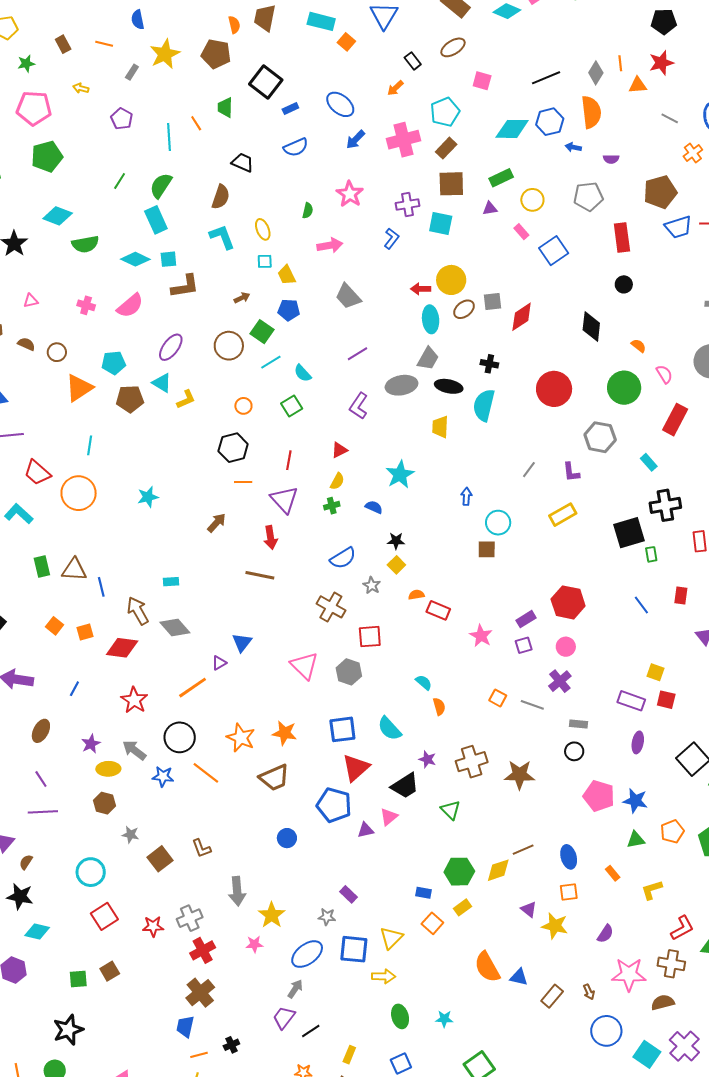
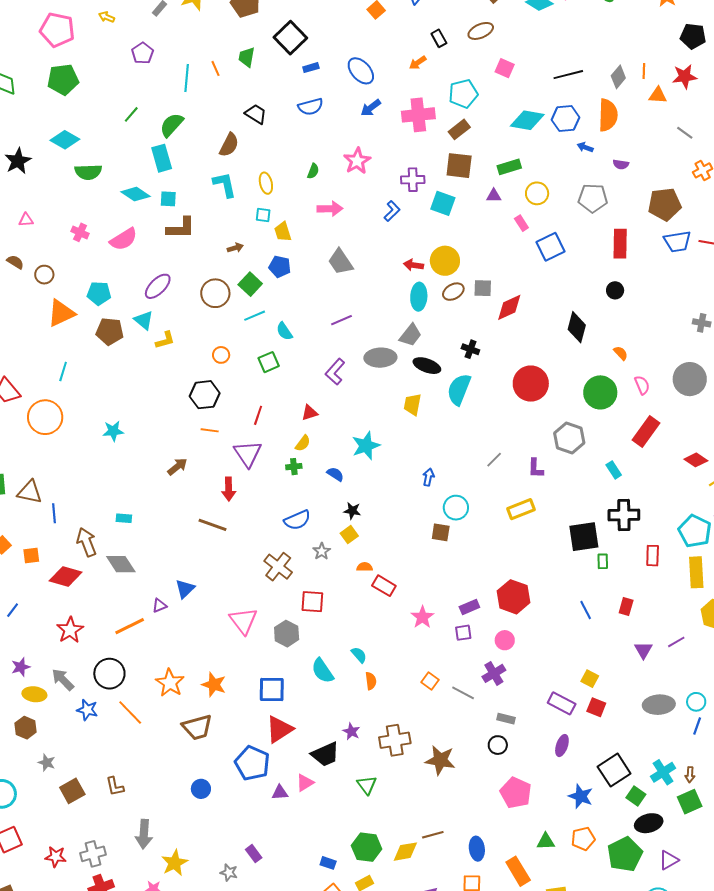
cyan semicircle: (389, 729) -> (322, 671), moved
blue star: (635, 801) -> (581, 796), moved
orange rectangle: (613, 873) -> (518, 871), size x1.8

